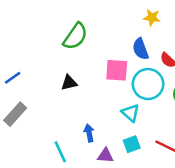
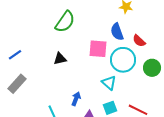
blue arrow: (89, 133) -> (76, 99), turned 32

